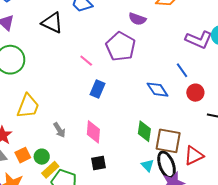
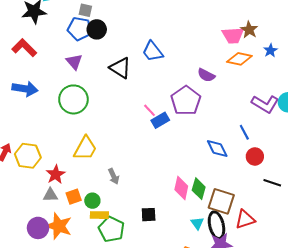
blue rectangle: (97, 89) -> (160, 120), moved, turned 30
pink diamond: (93, 132) -> (181, 188), moved
yellow rectangle: (50, 170) -> (99, 215), turned 36

